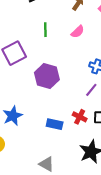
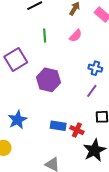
red cross: (80, 117) -> (77, 130), moved

